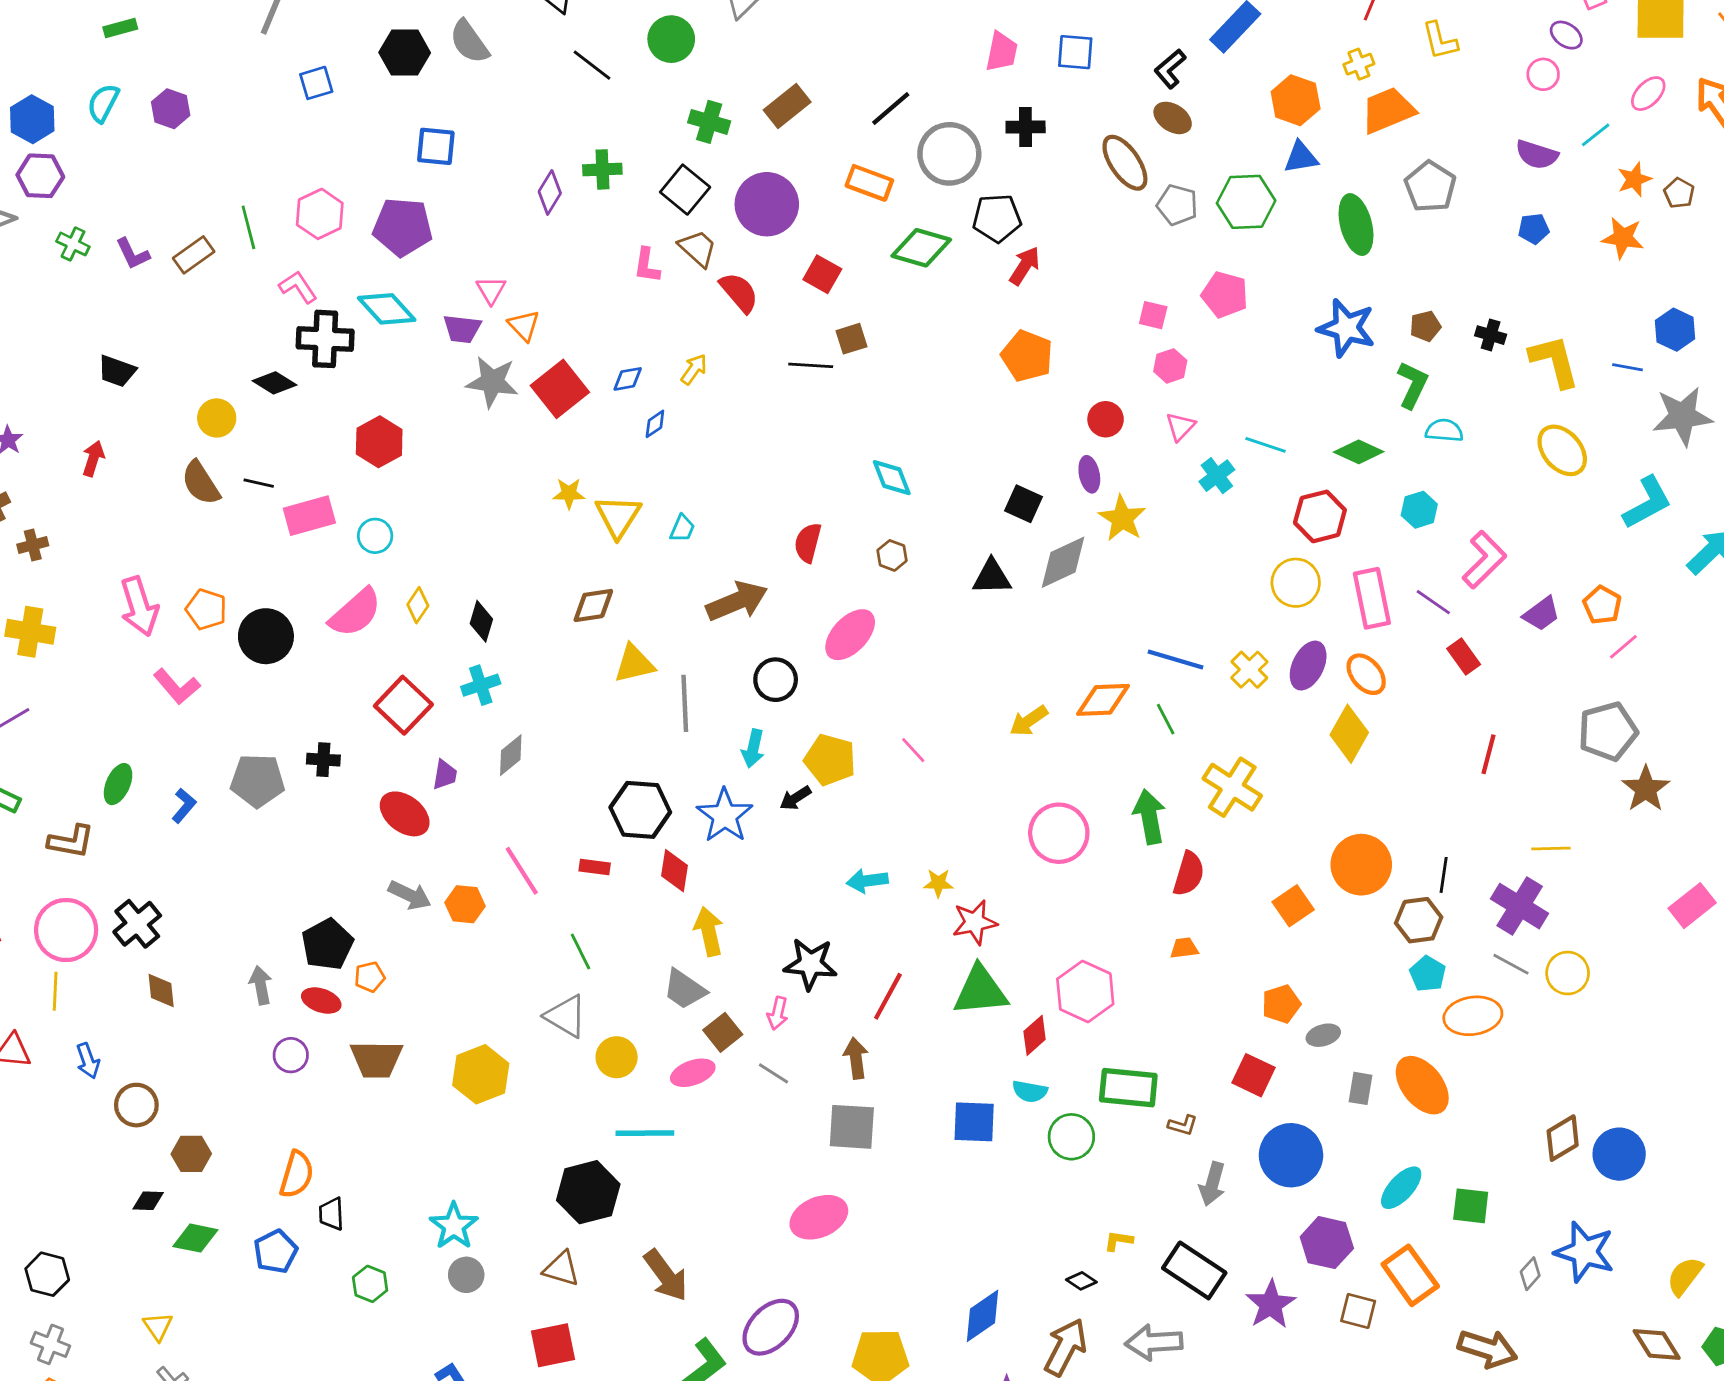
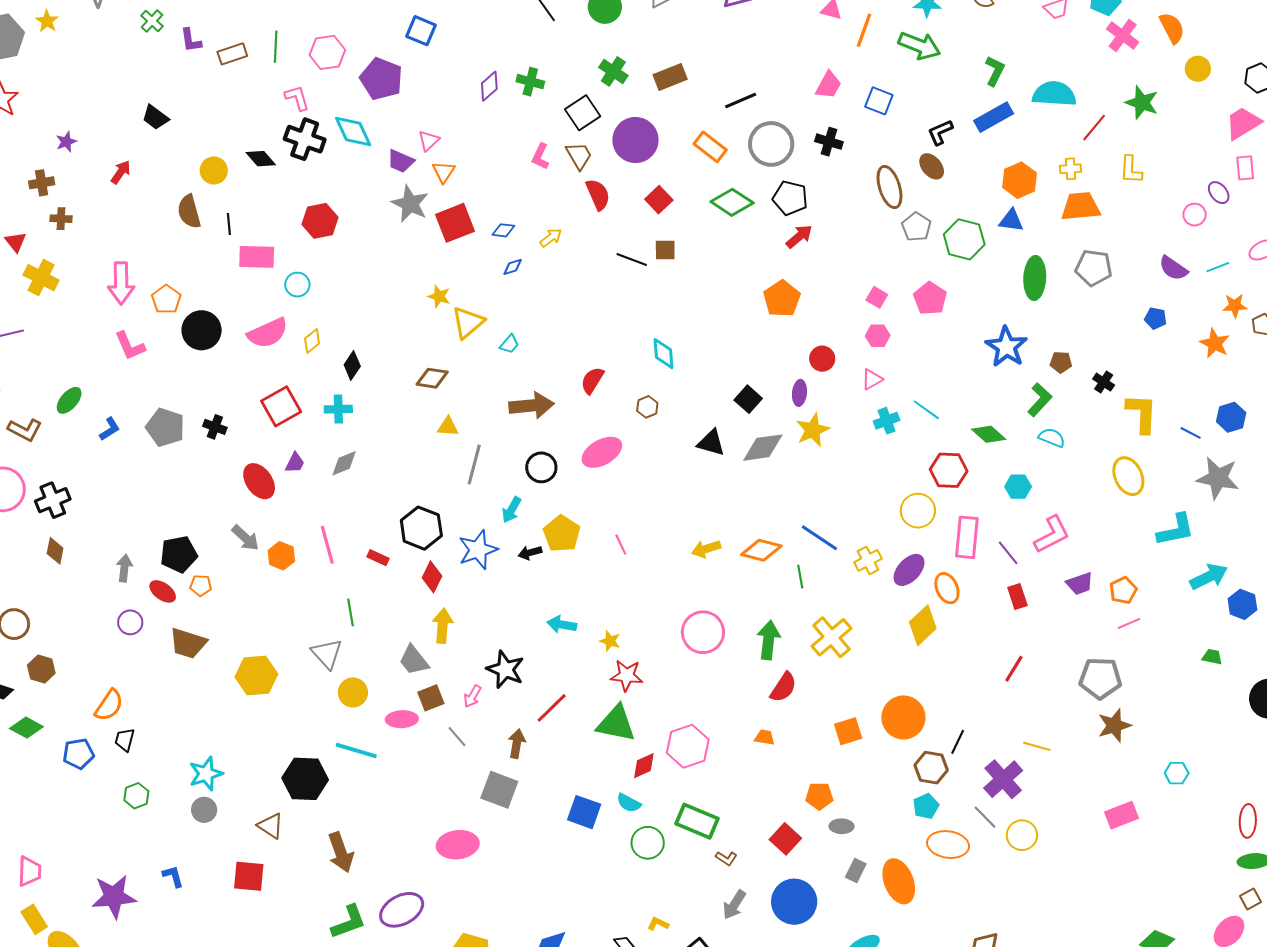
gray pentagon: (1430, 187) -> (1094, 268), turned 30
black line: (259, 483) -> (229, 224), turned 55
yellow triangle: (634, 664) -> (448, 427), size x0.7

